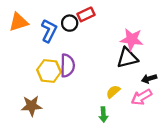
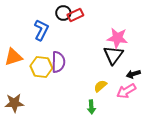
orange triangle: (19, 22) -> (13, 57), moved
black circle: (70, 23) -> (63, 13), moved
black triangle: (127, 58) -> (113, 55), turned -40
brown star: (32, 106) -> (14, 103), moved

